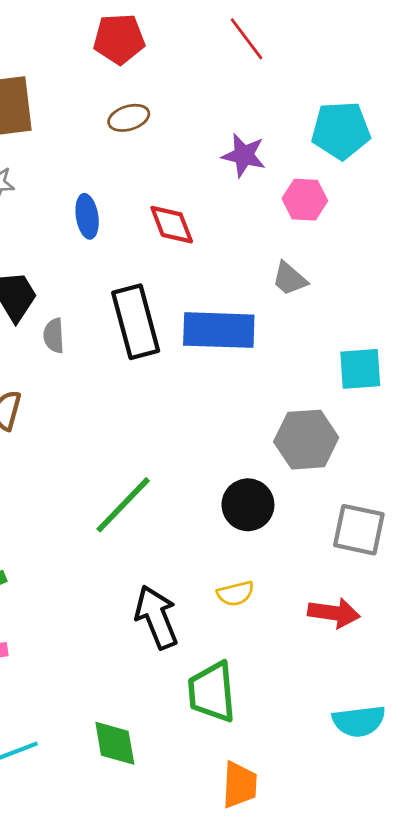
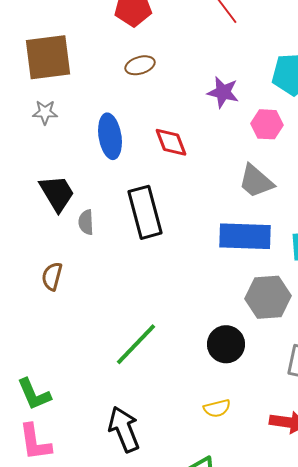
blue ellipse: (87, 216) -> (110, 136), size x1.4
gray trapezoid: (290, 279) -> (256, 181), size x1.4
blue rectangle: (219, 330) -> (245, 236), moved
black arrow: (156, 617) -> (124, 429), moved

